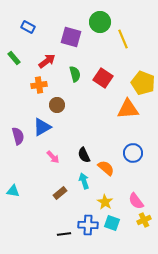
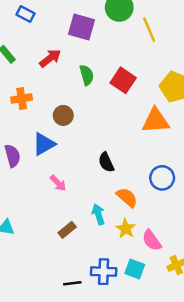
orange cross: (39, 85) -> (22, 99), moved
black semicircle: (84, 155) -> (106, 162), moved
pink semicircle: (136, 201) -> (152, 240), moved
yellow star: (105, 202) -> (126, 229), moved

